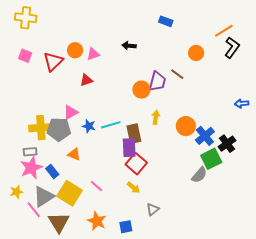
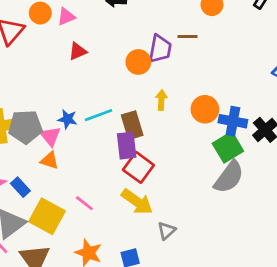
brown line: (177, 74) -> (188, 37), turned -32
red triangle: (86, 80) -> (78, 51), moved
pink triangle: (71, 112) -> (50, 136), moved, turned -35
blue cross: (205, 136) -> (233, 121), turned -36
green square: (211, 159) -> (228, 147), moved
gray semicircle: (199, 175) -> (229, 177), size x1.4
yellow arrow: (133, 188) -> (137, 202), size x1.6

